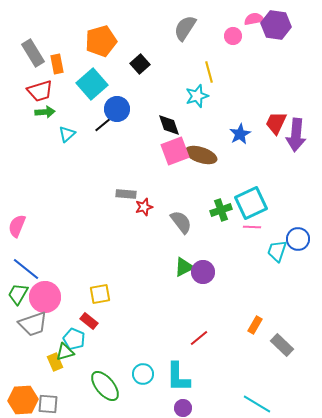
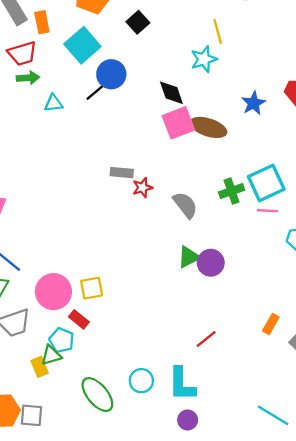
cyan triangle: (67, 134) -> (53, 103), turned 36
pink circle: (45, 297) -> (53, 292), moved

